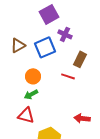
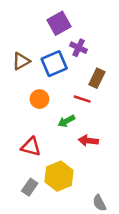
green arrow: (31, 94) -> (66, 121), moved
red arrow: (82, 118) -> (88, 141), moved

